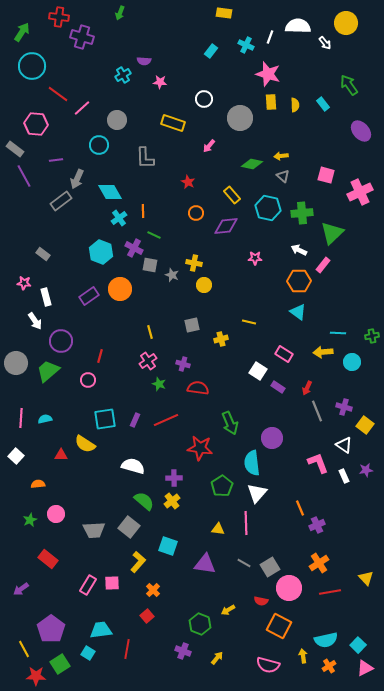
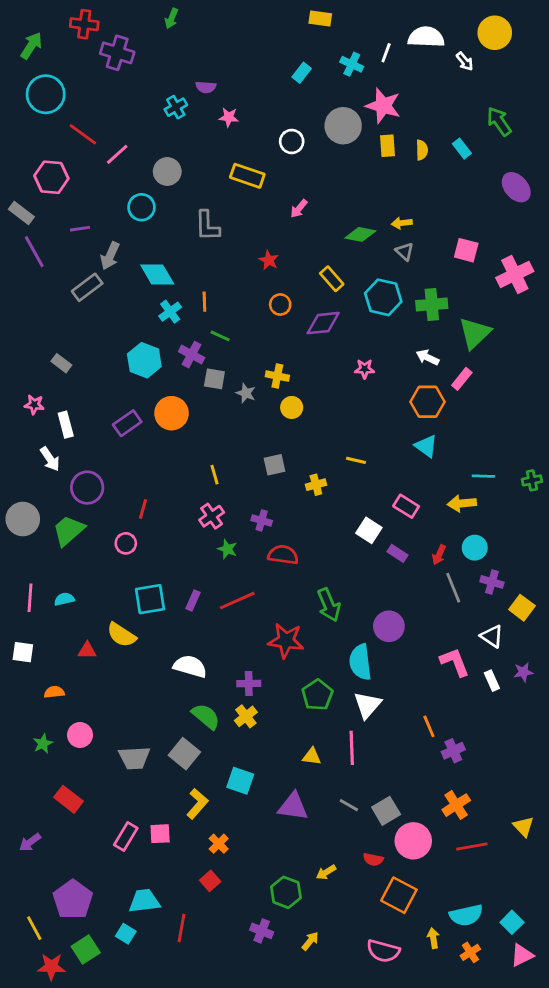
gray circle: (240, 118) -> (343, 126), moved
cyan circle: (352, 362) -> (475, 548), moved
white square: (16, 456) -> (23, 652), turned -35

